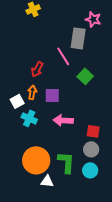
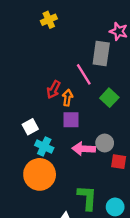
orange arrow: (32, 92) -> (67, 98), moved
gray circle: (91, 149) -> (105, 143), moved
orange circle: (36, 160) -> (40, 174), moved

